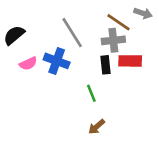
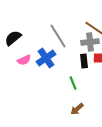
blue cross: (57, 61) -> (46, 58), turned 36

